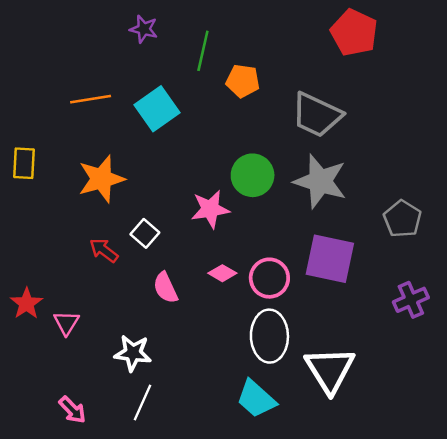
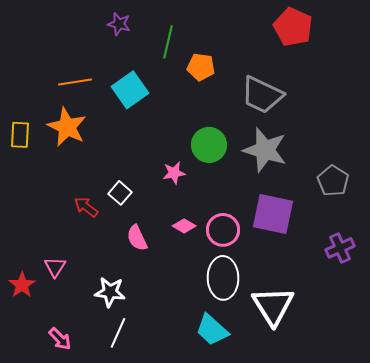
orange star: (101, 179) -> (67, 127), moved, turned -30
pink star: (210, 209) -> (174, 173), size x0.7
red star: (26, 303) -> (22, 285), moved

